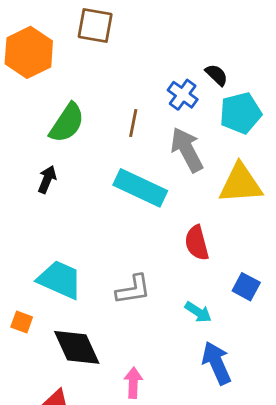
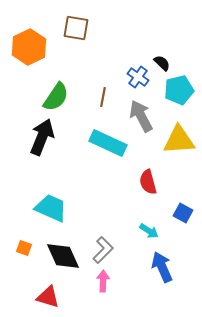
black arrow: (47, 179) -> (42, 137), size x1.8
gray L-shape: (133, 290) -> (103, 250), moved, turned -36
orange square: (22, 322) -> (24, 248), moved

